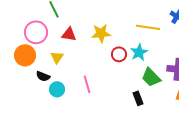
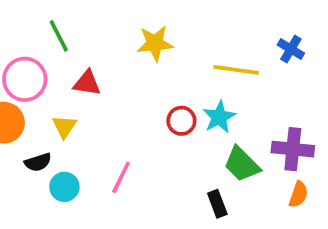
yellow star: (101, 33) -> (155, 43), moved
black semicircle: (43, 76) -> (38, 162), turned -40
pink line: (87, 84) -> (121, 177), turned 42

